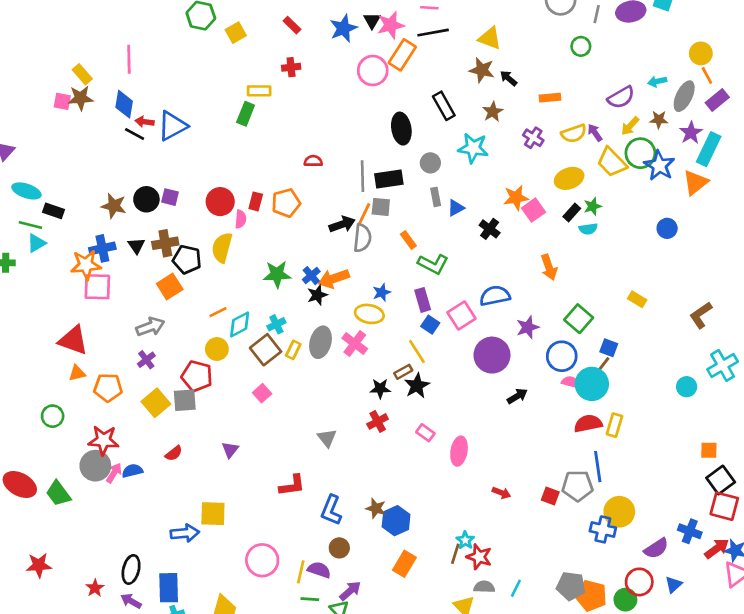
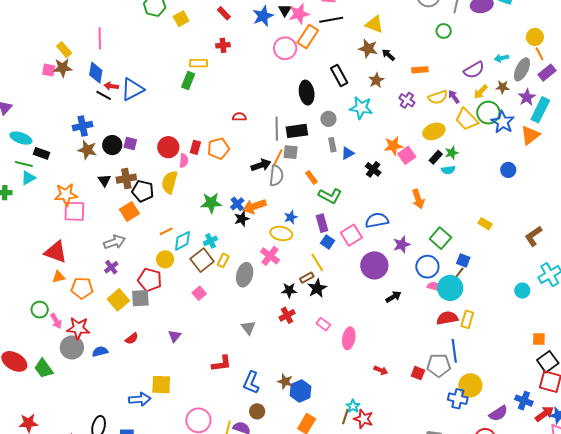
blue cross: (102, 248) -> (83, 126), moved
gray ellipse: (321, 342) -> (245, 275), moved
pink arrow: (114, 473) -> (56, 321), moved, turned 119

